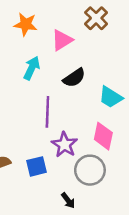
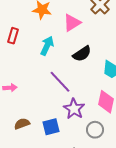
purple line: (47, 112) -> (60, 82), turned -45
gray circle: (90, 170) -> (95, 130), size x0.7

